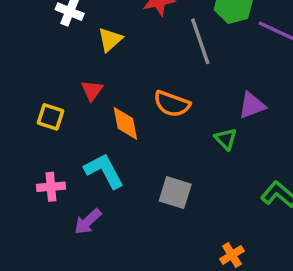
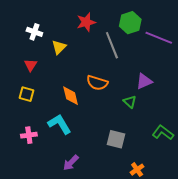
red triangle: (92, 90) -> (31, 65), moved
gray square: (175, 193) -> (116, 139), moved
purple arrow: (88, 222) -> (71, 163), moved

